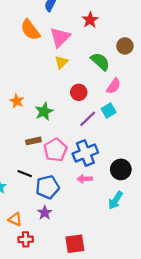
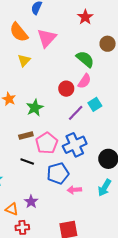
red star: (90, 20) -> (85, 17), moved
yellow triangle: (61, 62) -> (24, 60), moved
pink semicircle: (114, 86) -> (84, 81), moved
black line: (25, 174) -> (27, 162), moved
pink arrow: (85, 179) -> (74, 190), moved
blue pentagon: (48, 187) -> (58, 173), moved
purple star: (45, 213) -> (31, 202), moved

